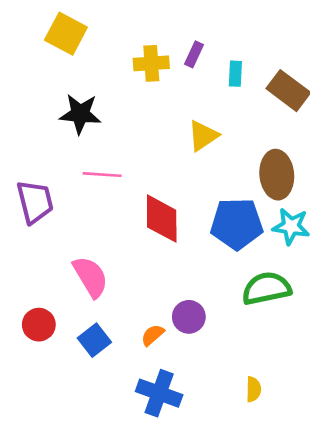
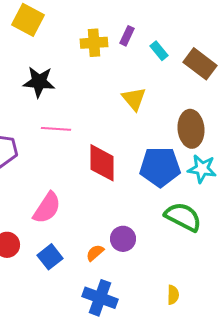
cyan rectangle: (235, 74) -> (159, 51), turned -42
yellow triangle: (203, 136) -> (134, 99), turned -36
pink semicircle: (91, 277) -> (47, 208), turned 64
green semicircle: (266, 288) -> (183, 217), turned 39

